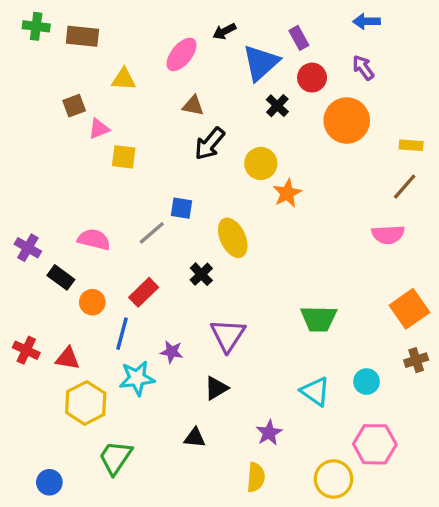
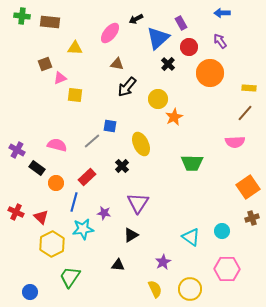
green trapezoid: (319, 319) -> (192, 163), moved
red triangle: (68, 358) -> (41, 217), turned 35
yellow semicircle: (256, 477) -> (155, 289), turned -30
yellow circle: (333, 479) -> (190, 289), moved

